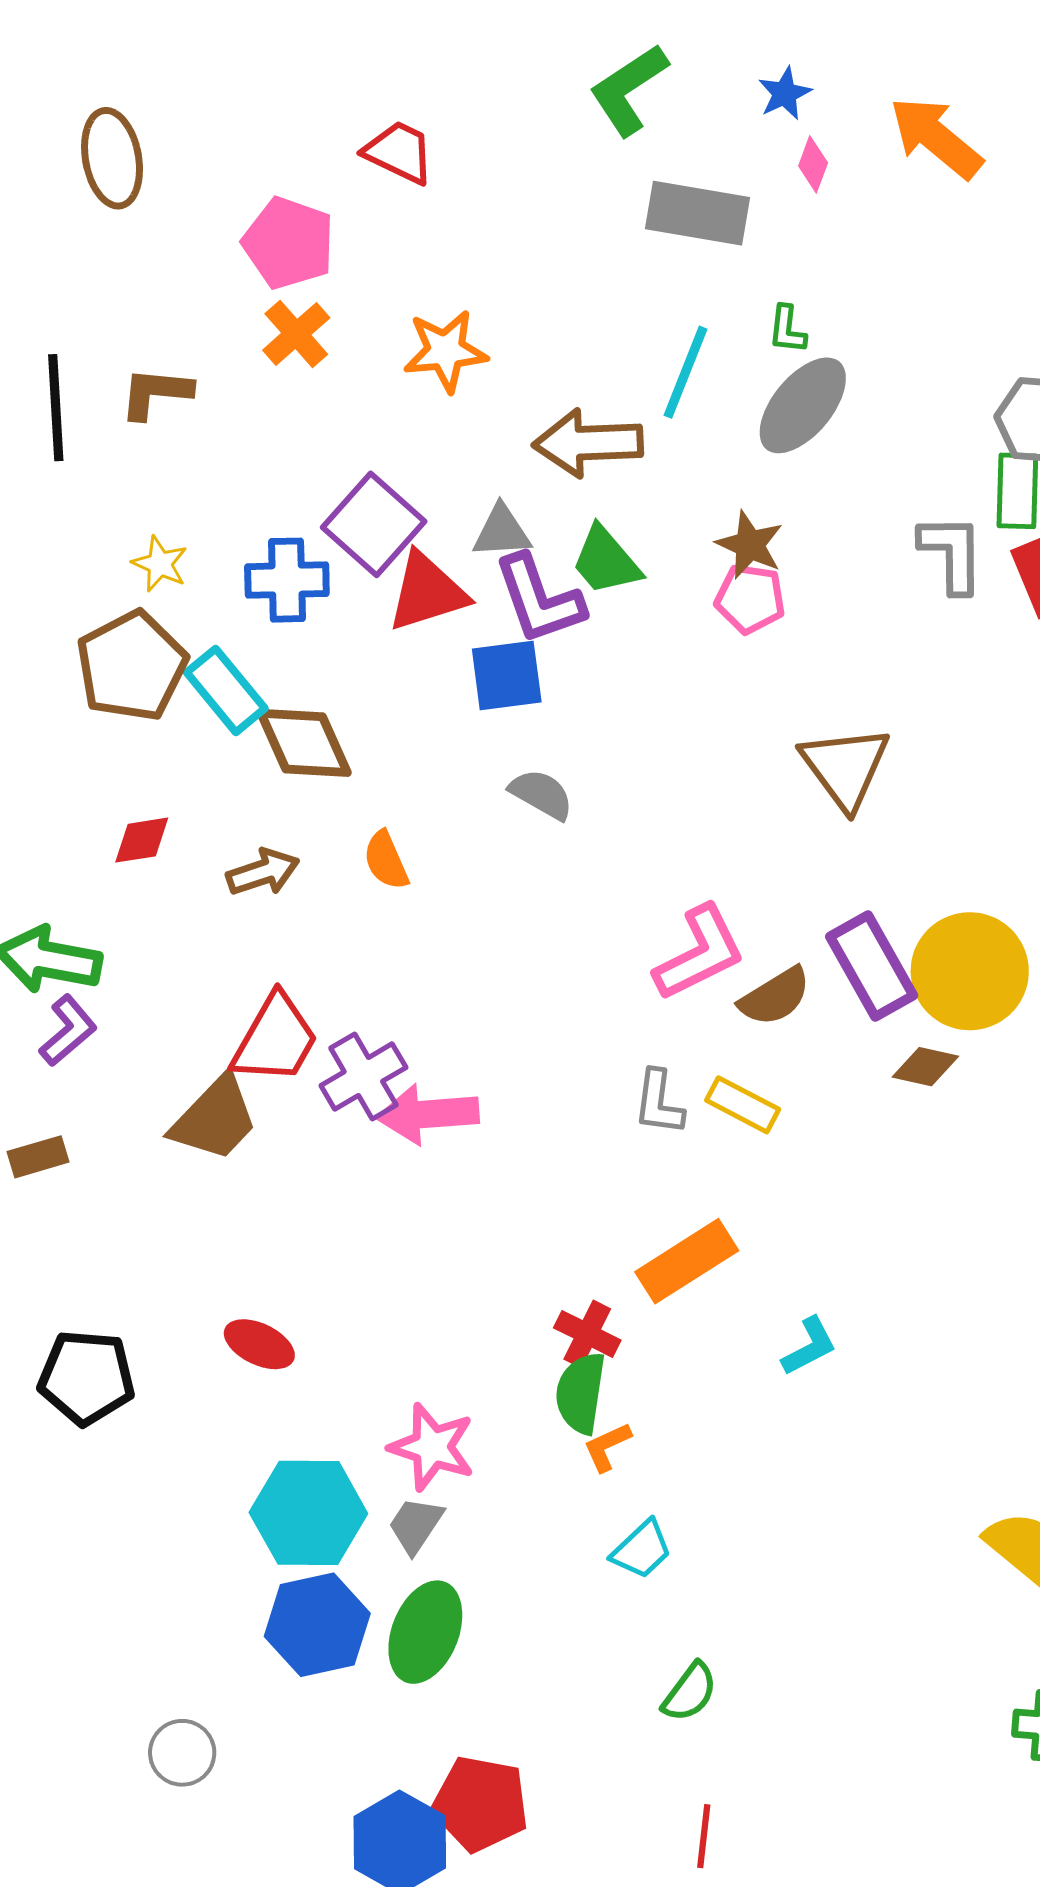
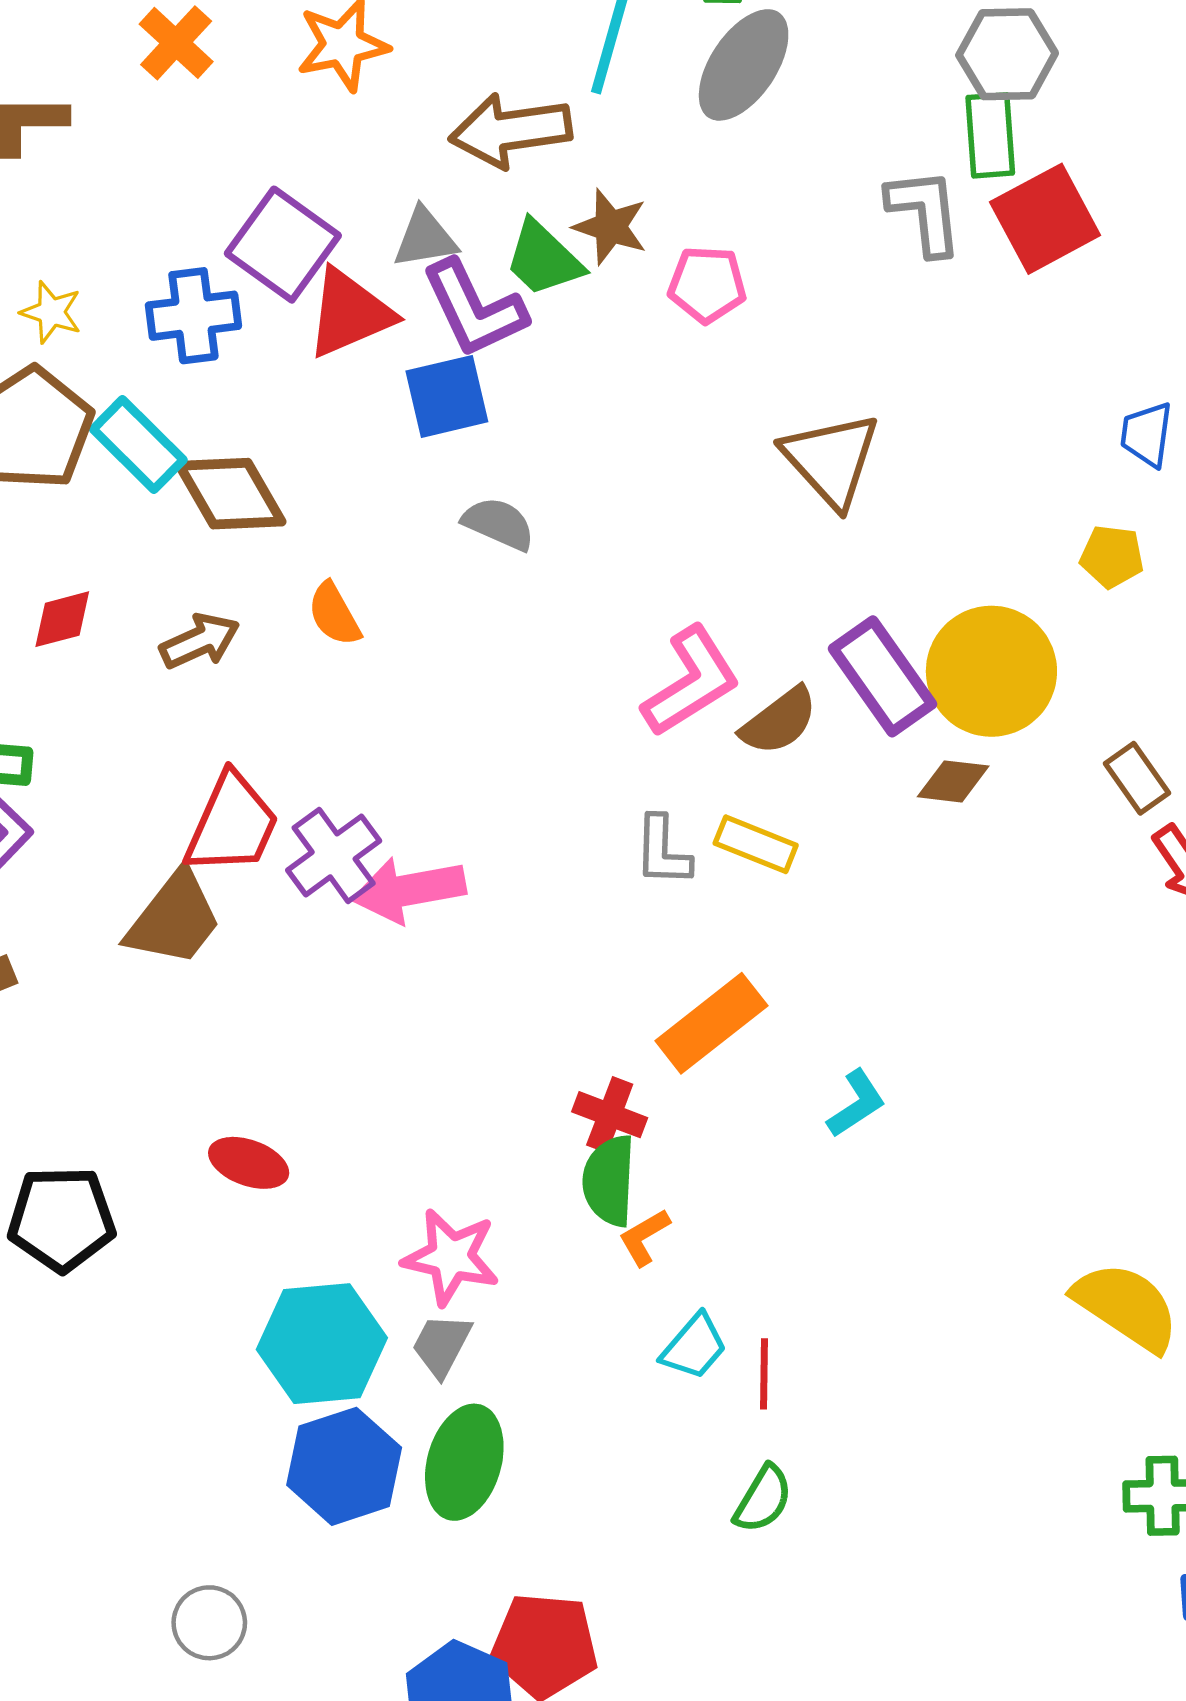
brown star: (750, 545) -> (610, 227), moved
red line: (704, 1836) -> (764, 1374), moved

